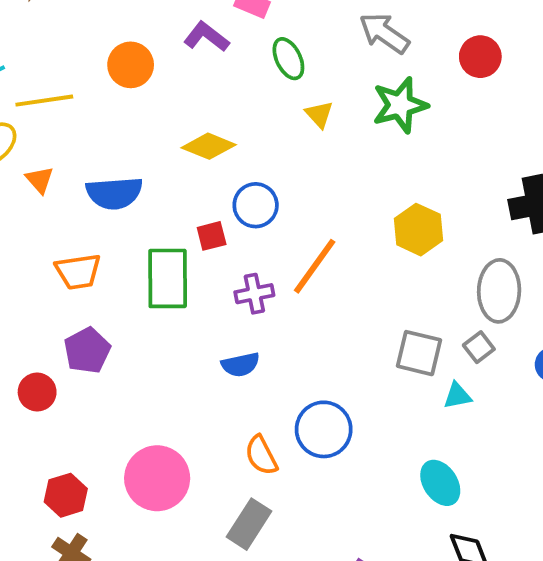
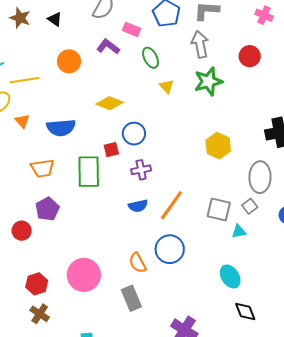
gray arrow: (384, 33) -> (200, 44), turned 44
orange line: (315, 266) -> (171, 205), moved
purple cross: (254, 294) -> (141, 170), moved
blue semicircle: (240, 365) -> (138, 206), moved
gray rectangle: (249, 524) -> (131, 298), turned -55

